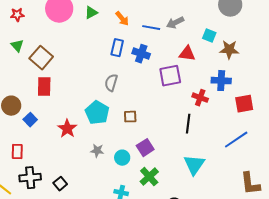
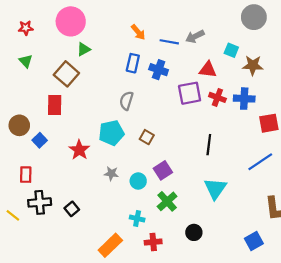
green triangle: (91, 13) -> (84, 49), moved
brown square: (41, 58) -> (66, 74), moved
red cross: (200, 98) -> (217, 97), moved
cyan pentagon: (97, 113) -> (111, 133), turned 30
brown square: (130, 117) -> (147, 137), turned 32

